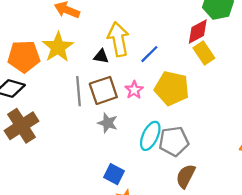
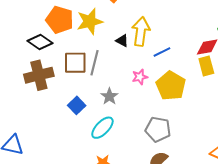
brown square: (103, 90) -> (75, 63), moved
cyan ellipse: (150, 136) -> (102, 128), moved
blue square: (114, 174) -> (77, 105), moved

